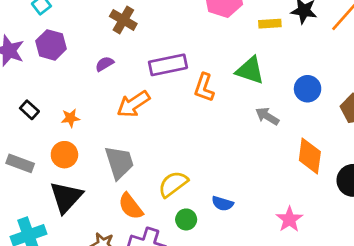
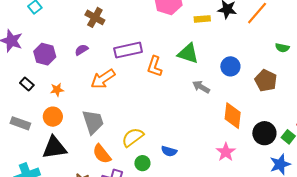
purple hexagon: (51, 45) -> (45, 54), moved
black triangle: (66, 197) -> (54, 148), turned 40
pink star: (289, 219) -> (226, 152), moved

